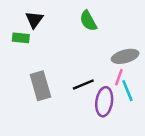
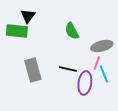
green semicircle: (88, 21) -> (72, 31), moved
green rectangle: (21, 38) -> (17, 31), size x1.5
black line: (83, 85) -> (68, 69), turned 36

